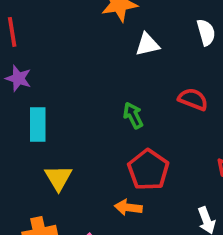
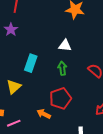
white triangle: (147, 44) -> (65, 45), moved
cyan rectangle: (38, 124) -> (31, 63), moved

